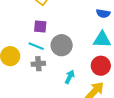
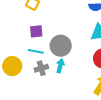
cyan arrow: (70, 77) -> (60, 66), moved

